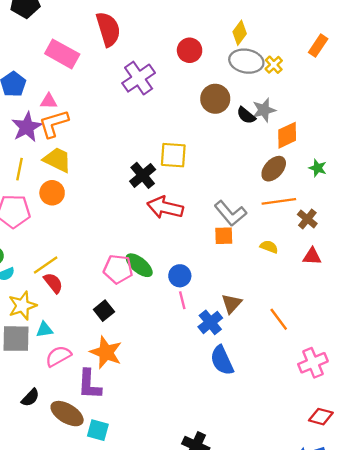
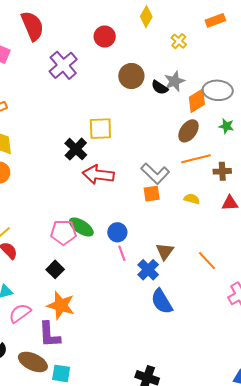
orange rectangle: (318, 46) -> (215, 20), turned 42
gray ellipse: (246, 61) -> (218, 90), moved
brown cross: (307, 219) -> (222, 171), turned -36

